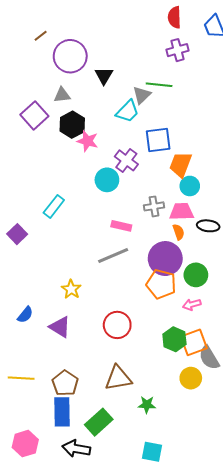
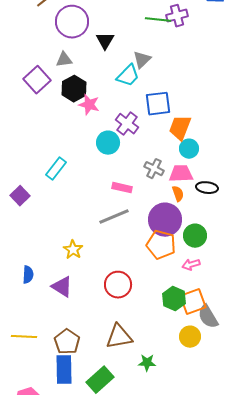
green line: (159, 85) -> (158, 20), moved
gray cross: (154, 206) -> (154, 169), turned 36
blue semicircle: (25, 315) -> (28, 275), turned -36

